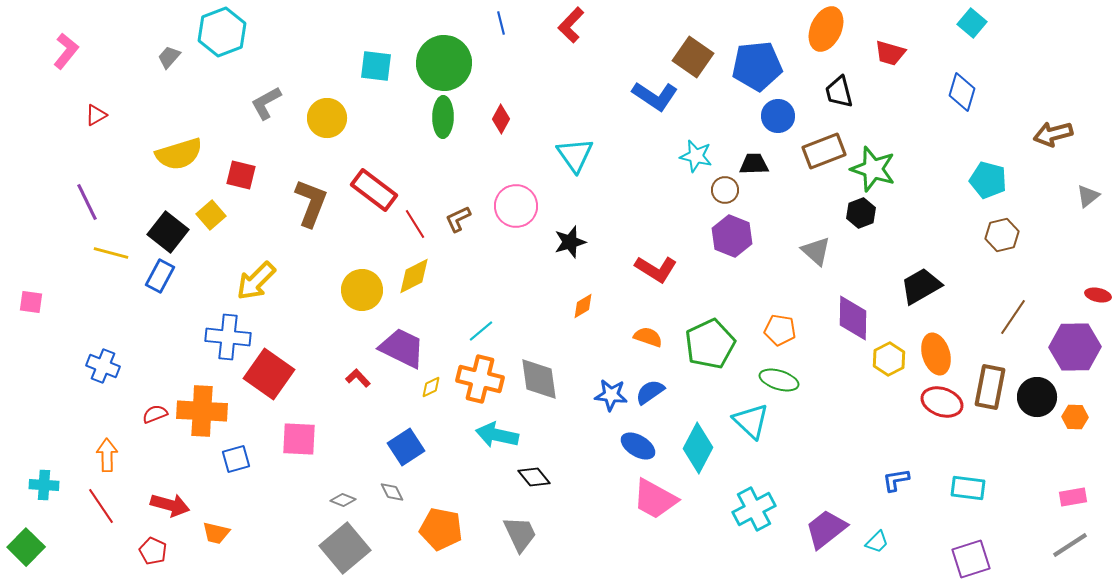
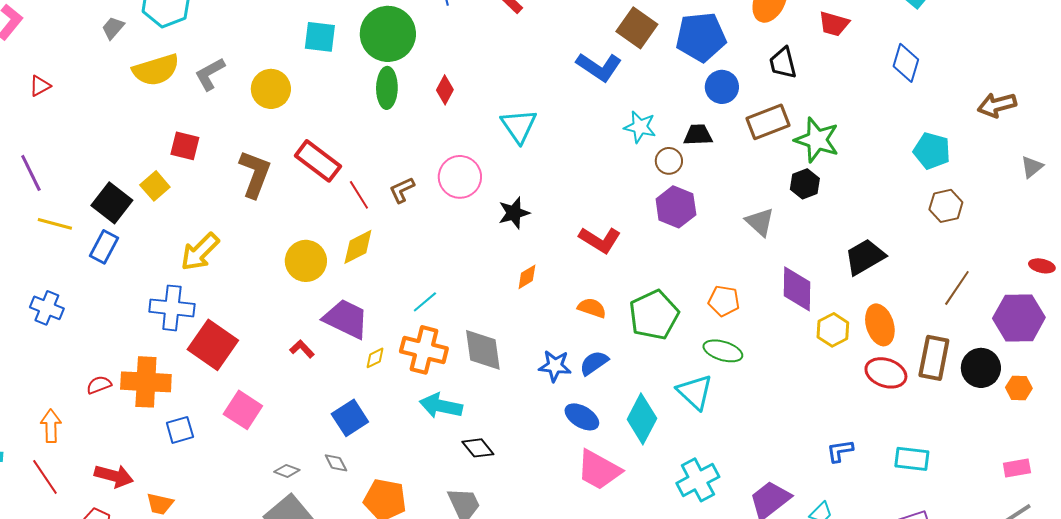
yellow semicircle: (179, 154) -> (156, 70), moved
blue cross: (103, 366) -> (47, 308), moved
pink square: (299, 439) -> (243, 410), turned 30

